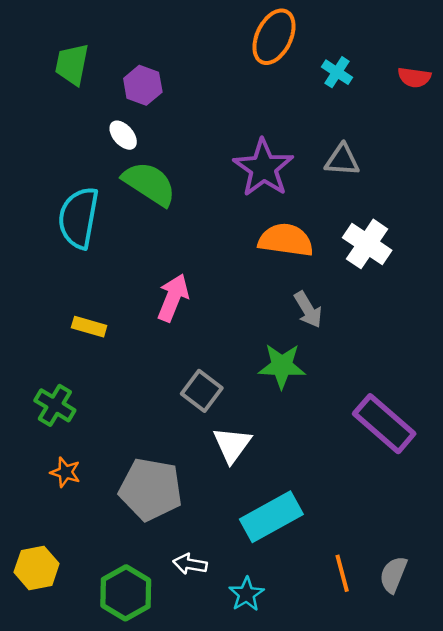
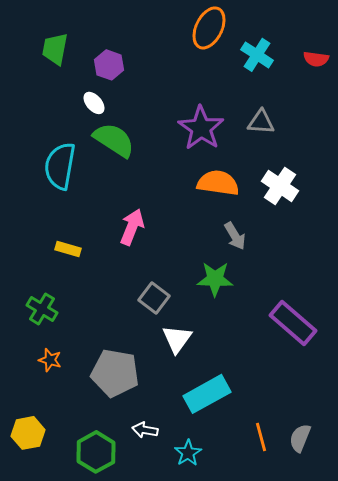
cyan cross: (337, 72) -> (257, 55), size x1.4

